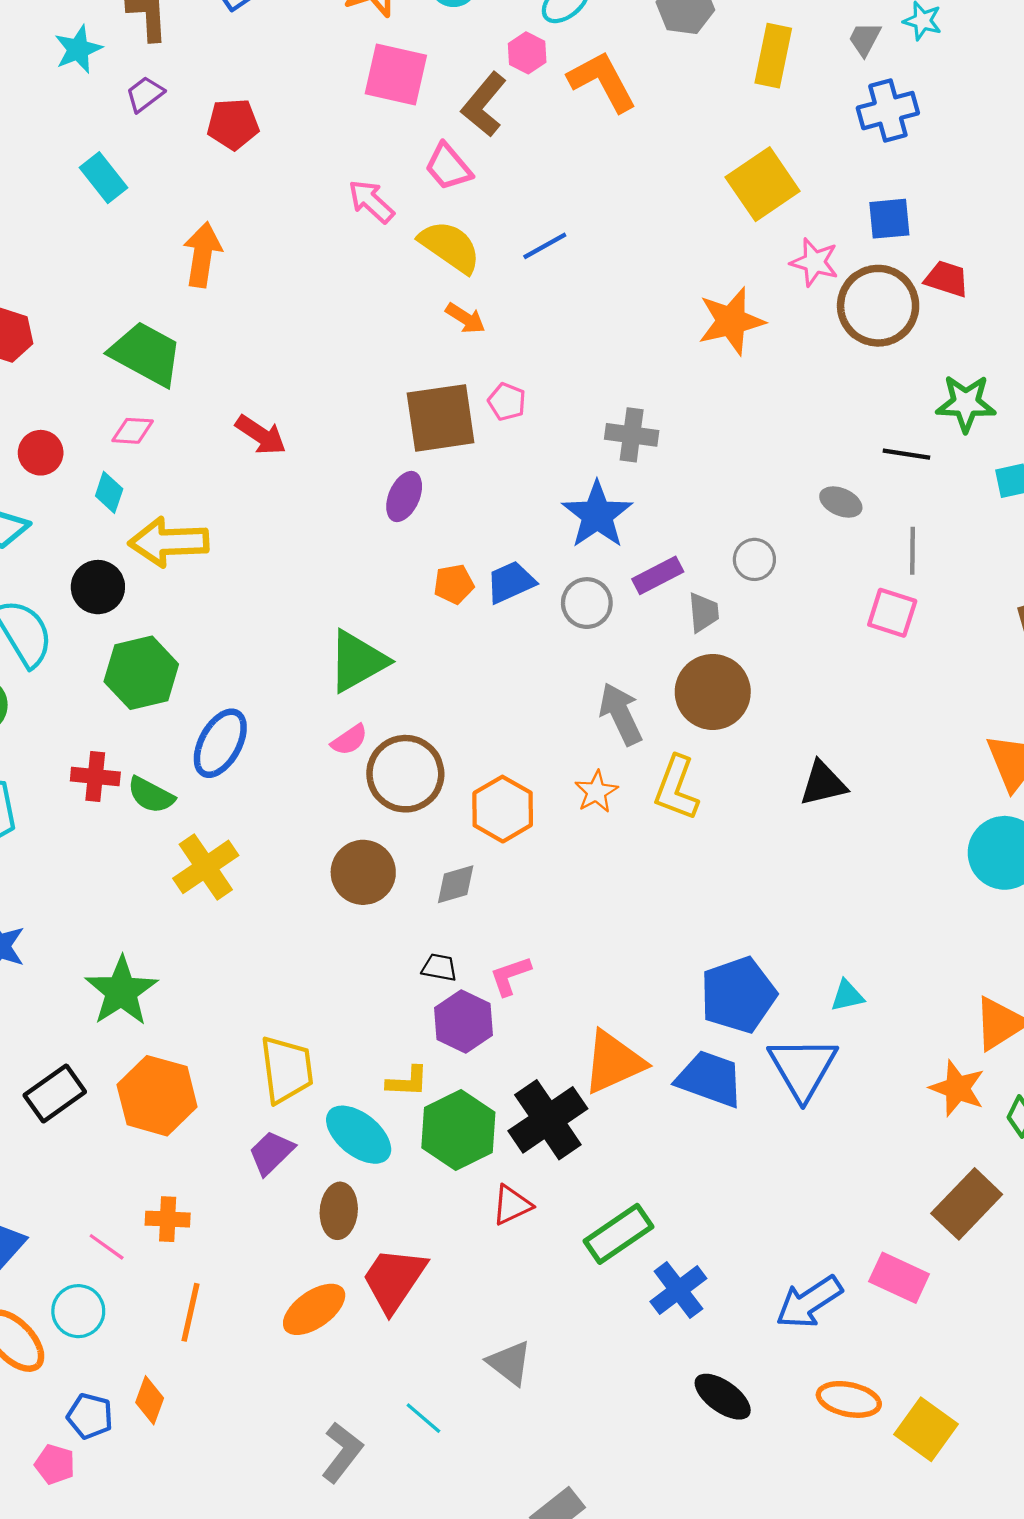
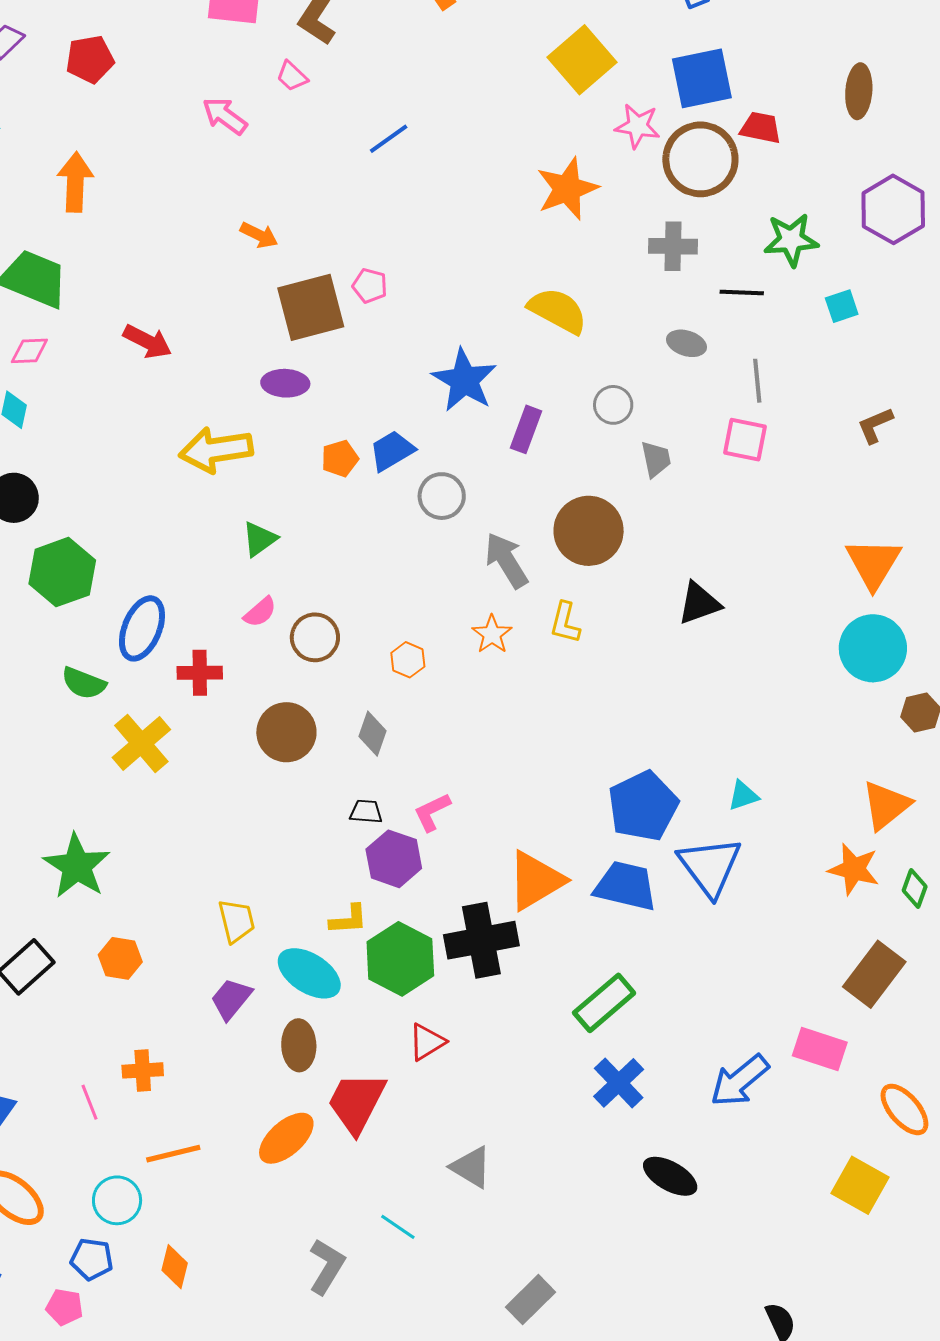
pink trapezoid: (448, 167) -> (292, 76), size x0.7
blue square: (889, 219) -> (702, 78), size x1.5
yellow semicircle: (450, 247) -> (558, 311), moved
orange arrow: (465, 318) -> (259, 235), moved
gray cross: (632, 435) -> (673, 246), moved
purple ellipse: (404, 497) -> (285, 383), turned 75
yellow arrow: (169, 542) -> (216, 450), moved
purple rectangle: (658, 575) -> (526, 429), turned -36
gray circle: (587, 603) -> (442, 496), moved
gray trapezoid: (704, 612) -> (656, 459), moved
green triangle: (358, 661) -> (259, 539), size x0.6
brown circle: (405, 774) -> (315, 637), size x0.7
red cross: (95, 777) -> (200, 673), moved
yellow L-shape: (676, 788) -> (565, 623), size x0.7
orange hexagon: (503, 809) -> (408, 660), size x0.6
gray diamond: (456, 884) -> (372, 734), turned -48
yellow trapezoid: (287, 1069) -> (236, 921), size x0.7
orange hexagon: (157, 1096) -> (120, 958), size x0.6
black cross: (548, 1120) -> (481, 940), turned 30
red triangle: (512, 1205) -> (427, 1042), moved
green rectangle: (619, 1234) -> (604, 1003), moved
pink line: (107, 1247) -> (90, 1102), turned 39
cyan circle: (78, 1311) -> (117, 1200), moved
orange line: (190, 1312) -> (173, 1154), turned 70
orange ellipse: (849, 1399) -> (904, 1109), moved, turned 44
orange diamond: (150, 1400) -> (175, 1267), moved

